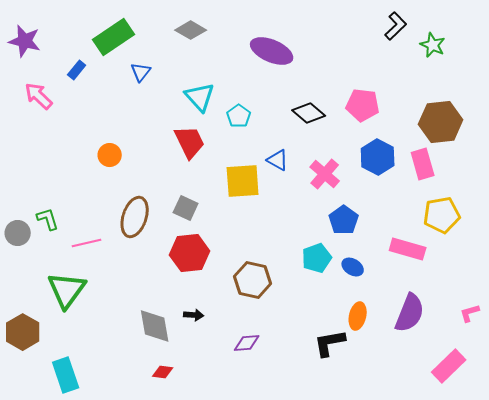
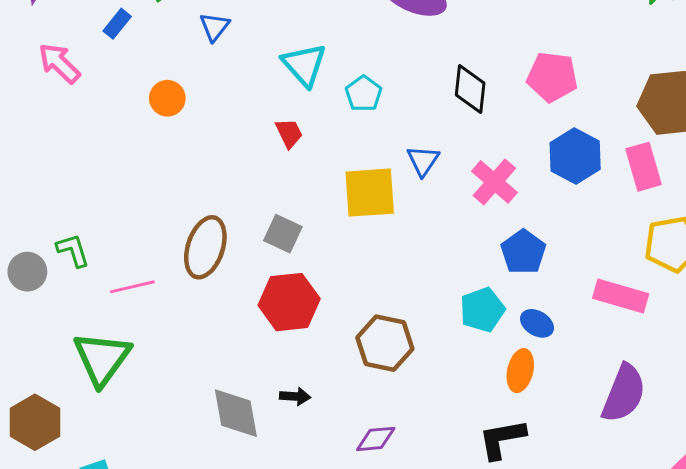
black diamond: (309, 113) -> (470, 89), turned 56
red trapezoid: (190, 142) -> (289, 133), size x0.6
orange circle: (110, 155) -> (167, 98), moved
blue triangle: (278, 160) -> (423, 161), turned 35
orange ellipse: (358, 316) -> (520, 371), moved

